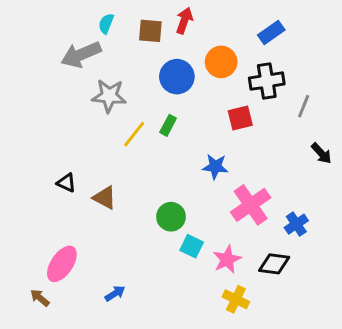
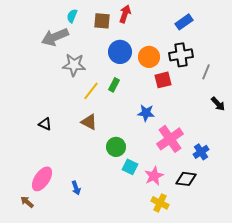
orange circle: (221, 62) -> (149, 57), moved
brown triangle: (105, 198) -> (89, 122), moved
blue arrow: (115, 293) -> (76, 188), moved, turned 104

